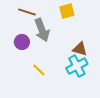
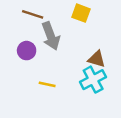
yellow square: (67, 11) -> (81, 13), turned 35
yellow line: (39, 70) -> (47, 84), turned -32

